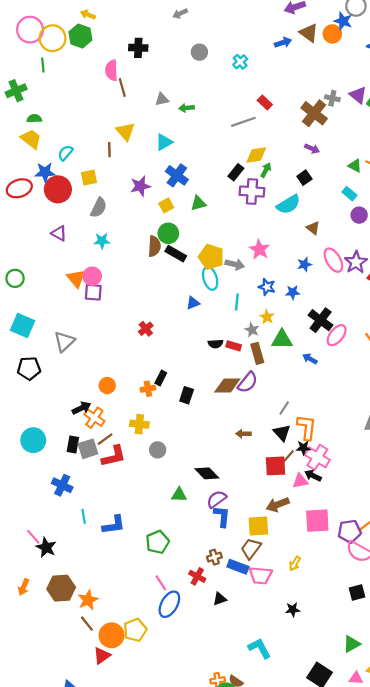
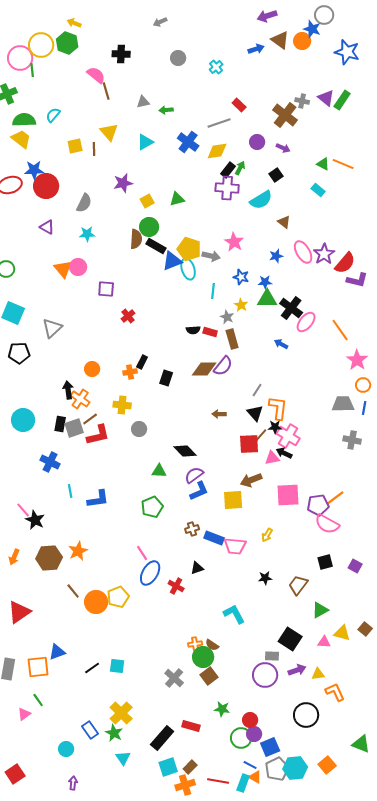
pink circle: (30, 30) -> (20, 58), moved
pink semicircle: (111, 70) -> (96, 75), turned 132
green semicircle: (34, 119) -> (24, 120), size x1.6
cyan semicircle: (65, 153) -> (53, 115), moved
yellow diamond: (256, 155) -> (217, 151), moved
black rectangle: (236, 172) -> (228, 170), moved
blue cross: (177, 175) -> (188, 142), moved
yellow square: (89, 178) -> (75, 146), moved
purple circle: (359, 215) -> (257, 142), moved
purple square: (93, 292) -> (106, 289), moved
blue triangle: (193, 303) -> (172, 261), moved, size x1.5
green triangle: (282, 339) -> (267, 299), moved
black arrow: (81, 408) -> (68, 390), turned -72
blue L-shape: (222, 516) -> (199, 491), turned 60
green pentagon: (158, 542) -> (152, 507), moved
brown trapezoid: (251, 548) -> (298, 585), moved
red cross: (197, 576) -> (176, 586), moved
orange star: (88, 600) -> (78, 551), moved
red triangle: (102, 656) -> (19, 612), moved, size x1.4

